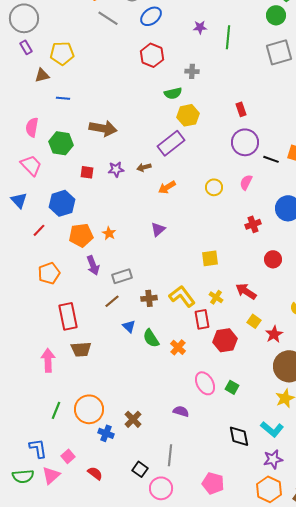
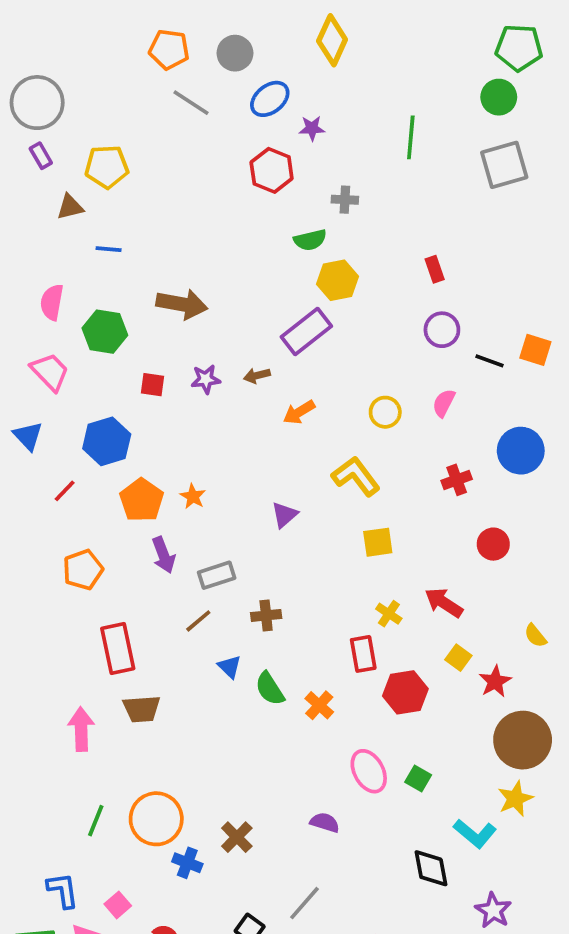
purple star: (200, 27) -> (312, 128), moved
purple circle: (245, 142) -> (442, 330), size x0.7
purple triangle: (158, 229) -> (284, 515), moved
orange pentagon: (81, 235) -> (142, 500), turned -30
yellow L-shape: (182, 296) -> (356, 476), moved
cyan L-shape: (272, 429) -> (475, 833), moved
gray line: (170, 455) -> (305, 903), turned 35
purple star: (273, 459) -> (493, 910), turned -30

